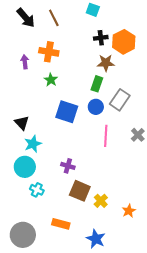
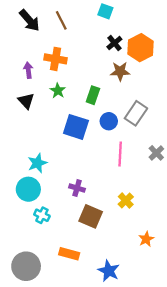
black cross: (101, 38) -> (114, 43), turned -32
green rectangle: (97, 84) -> (93, 95), moved
black triangle: (22, 123) -> (26, 101), moved
yellow cross: (101, 201) -> (126, 201), moved

